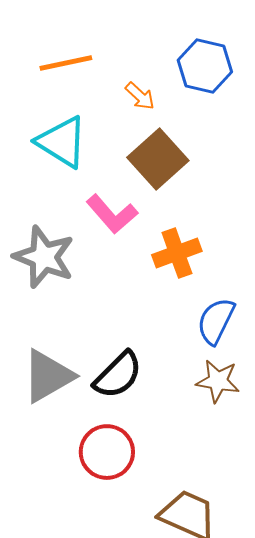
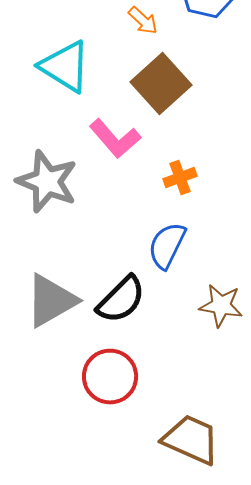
orange cross: (177, 253) -> (180, 178), size x0.7
blue semicircle: (216, 321) -> (167, 246), moved

